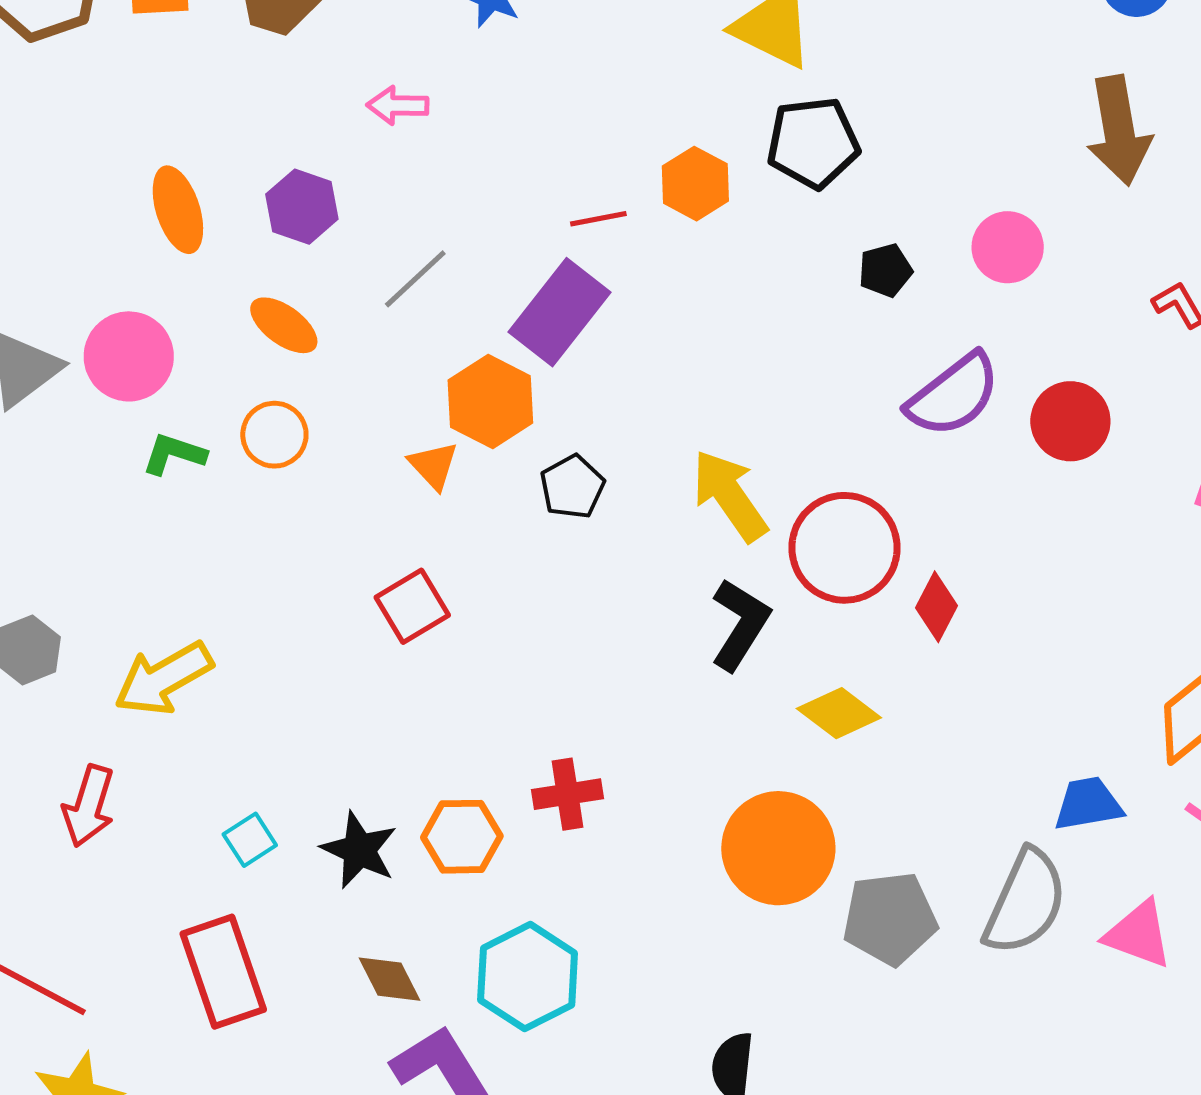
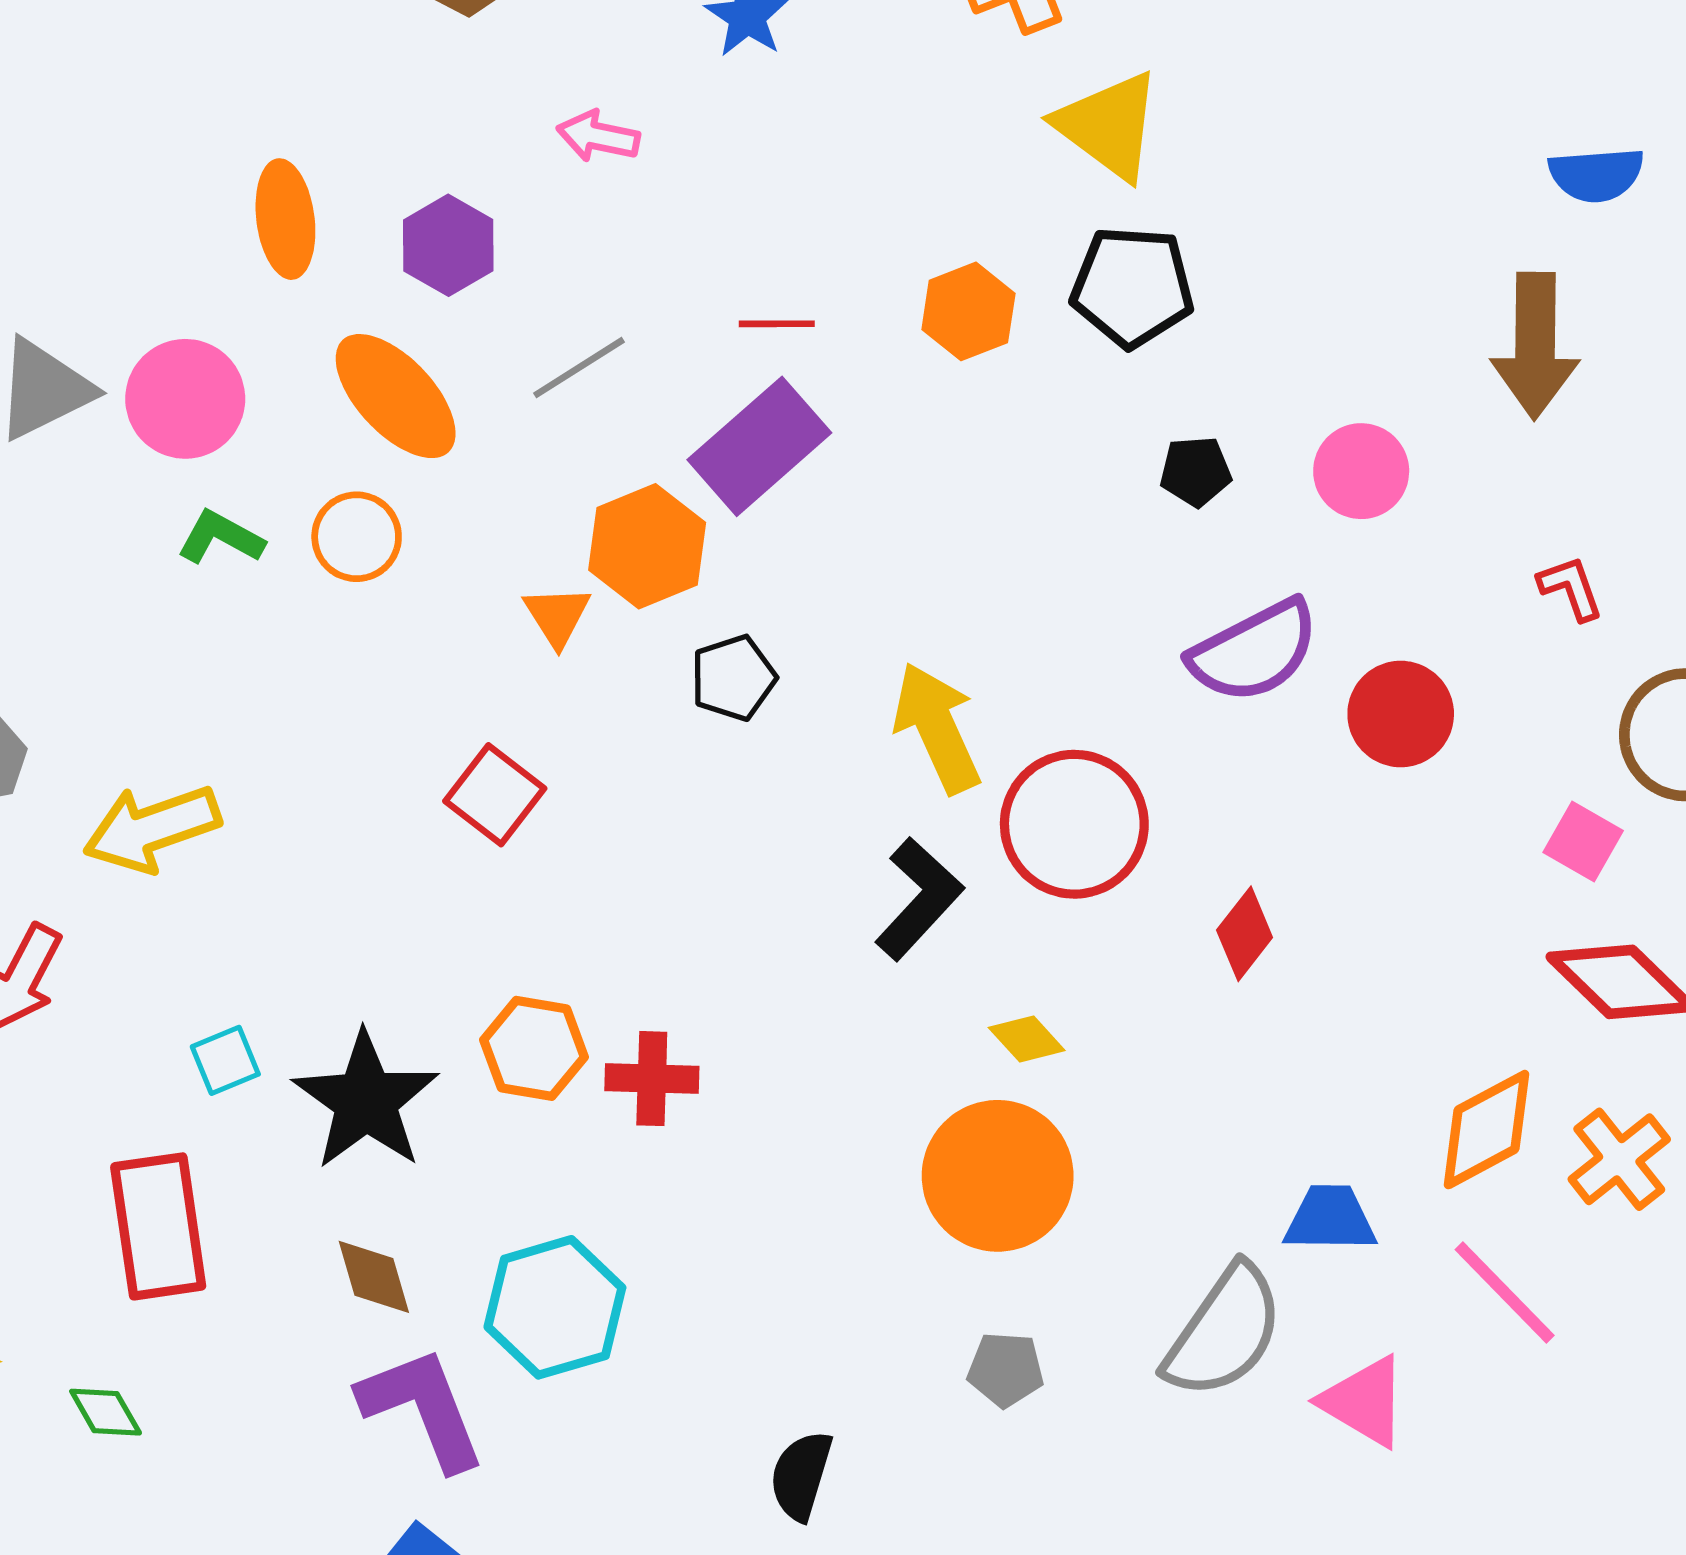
red line: (598, 219) -> (777, 324), moved
orange ellipse: (284, 325) -> (396, 396), size x1.5
red square: (412, 606) -> (495, 795), turned -32
red diamond: (937, 607) -> (1245, 934), moved
yellow diamond: (839, 713) -> (1027, 1039), size x0.7
orange hexagon: (462, 837) -> (534, 1048), moved
orange circle: (778, 848) -> (998, 1176), moved
black star: (359, 850) -> (366, 1101), size x1.4
gray pentagon: (890, 919) -> (1006, 1370), moved, size x0.6

